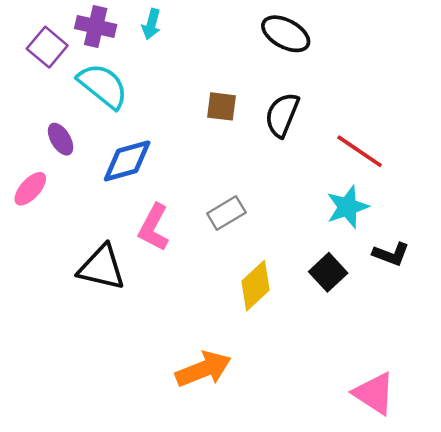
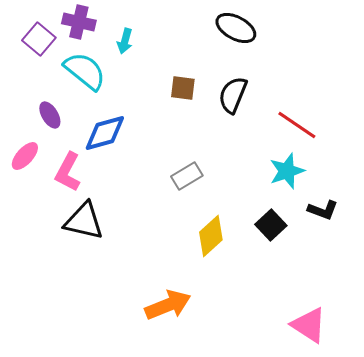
cyan arrow: (151, 24) -> (125, 41), moved
pink L-shape: (154, 228) -> (68, 172), moved

